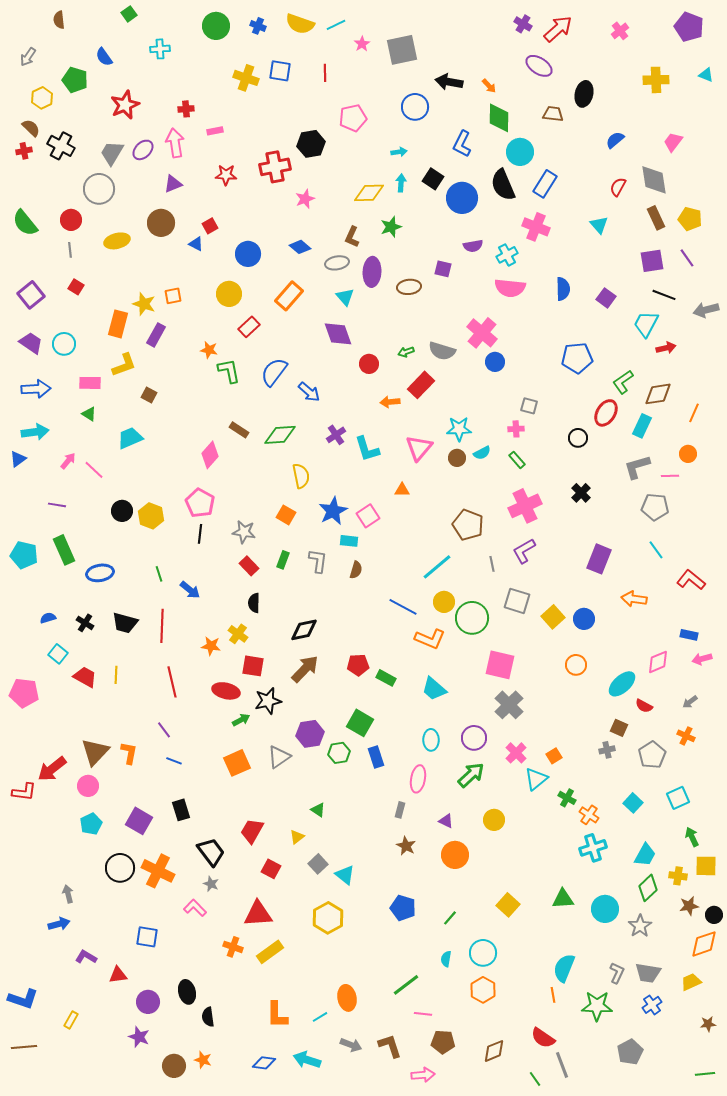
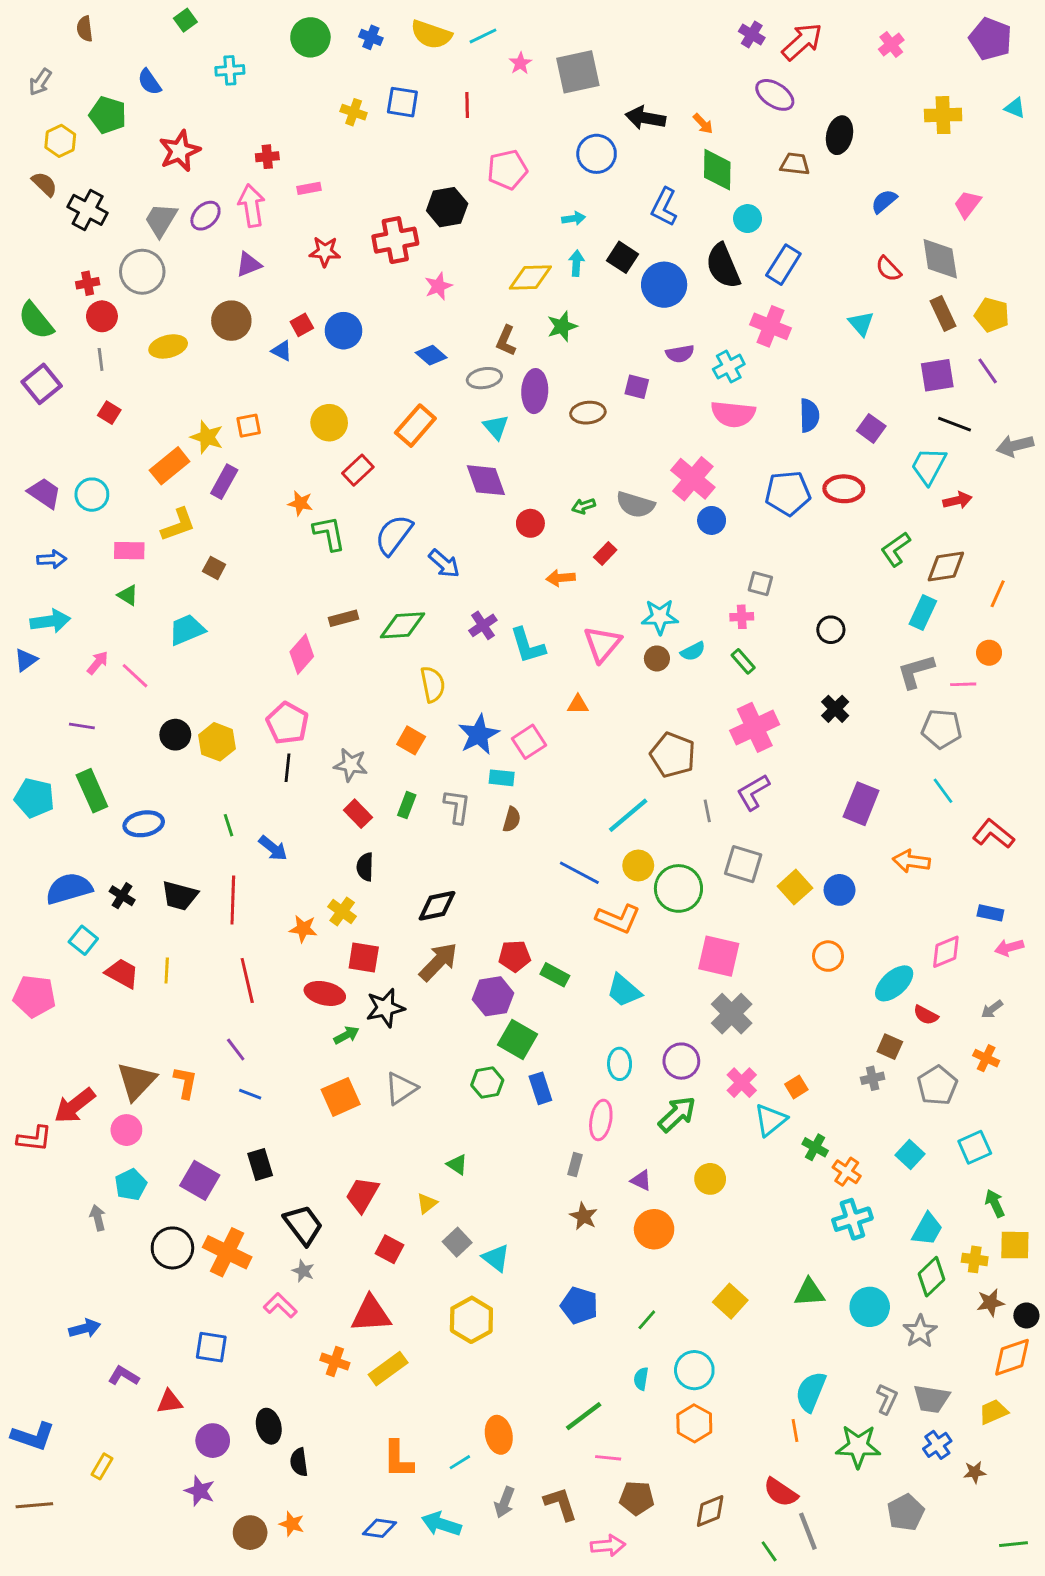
yellow cross: (246, 78) -> (354, 112), size x0.7
red cross: (24, 151) -> (88, 283), moved
cyan circle: (520, 152) -> (748, 219), size x0.7
red semicircle: (618, 187) -> (888, 269), turned -72
blue circle: (248, 254) -> (344, 331), moved
purple square: (31, 295) -> (42, 384), moved
orange rectangle: (118, 324) -> (170, 466), turned 36
blue pentagon: (577, 358) -> (788, 493), moved
red rectangle: (421, 385) -> (605, 554), size x0.6
blue arrow: (36, 389) -> (52, 559), size x0.7
red ellipse: (606, 413) -> (844, 489), moved, turned 60
brown rectangle: (239, 430) -> (344, 618), turned -48
blue semicircle: (48, 618) -> (69, 888), size x2.0
purple hexagon: (310, 734) -> (493, 996), moved
gray arrow: (68, 894) -> (98, 1218), moved
brown star: (708, 1024) -> (975, 1472), moved
gray arrow: (351, 1045) -> (505, 1502), turned 90

